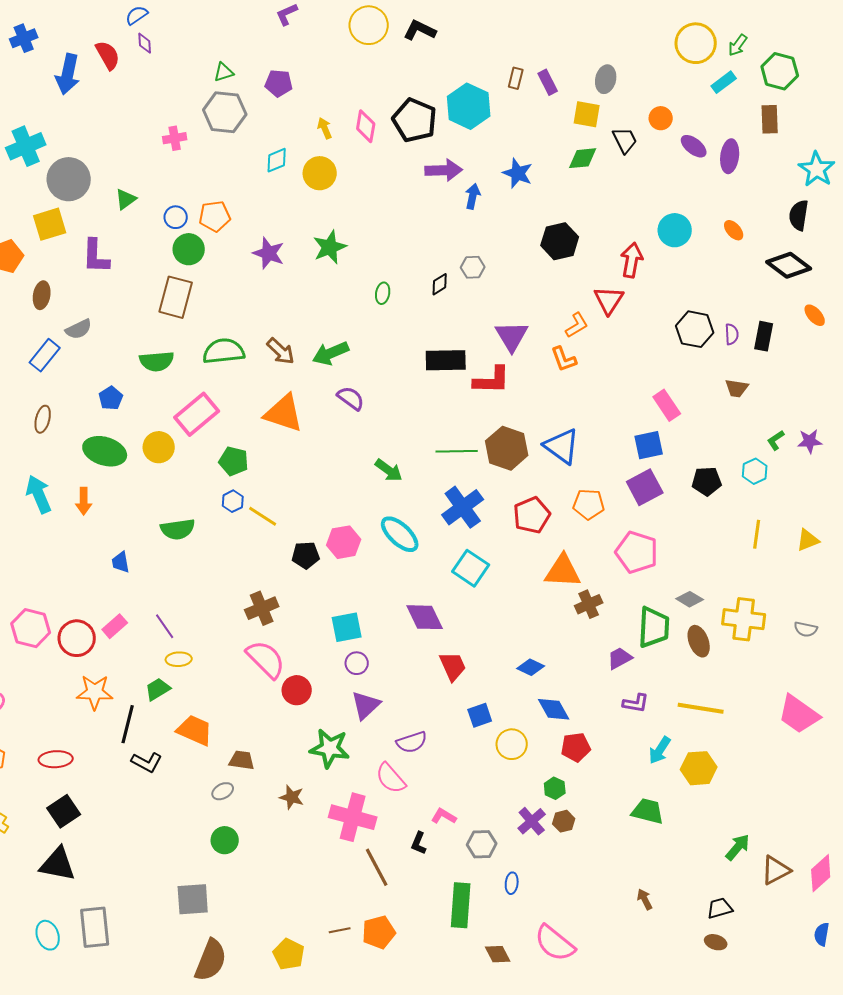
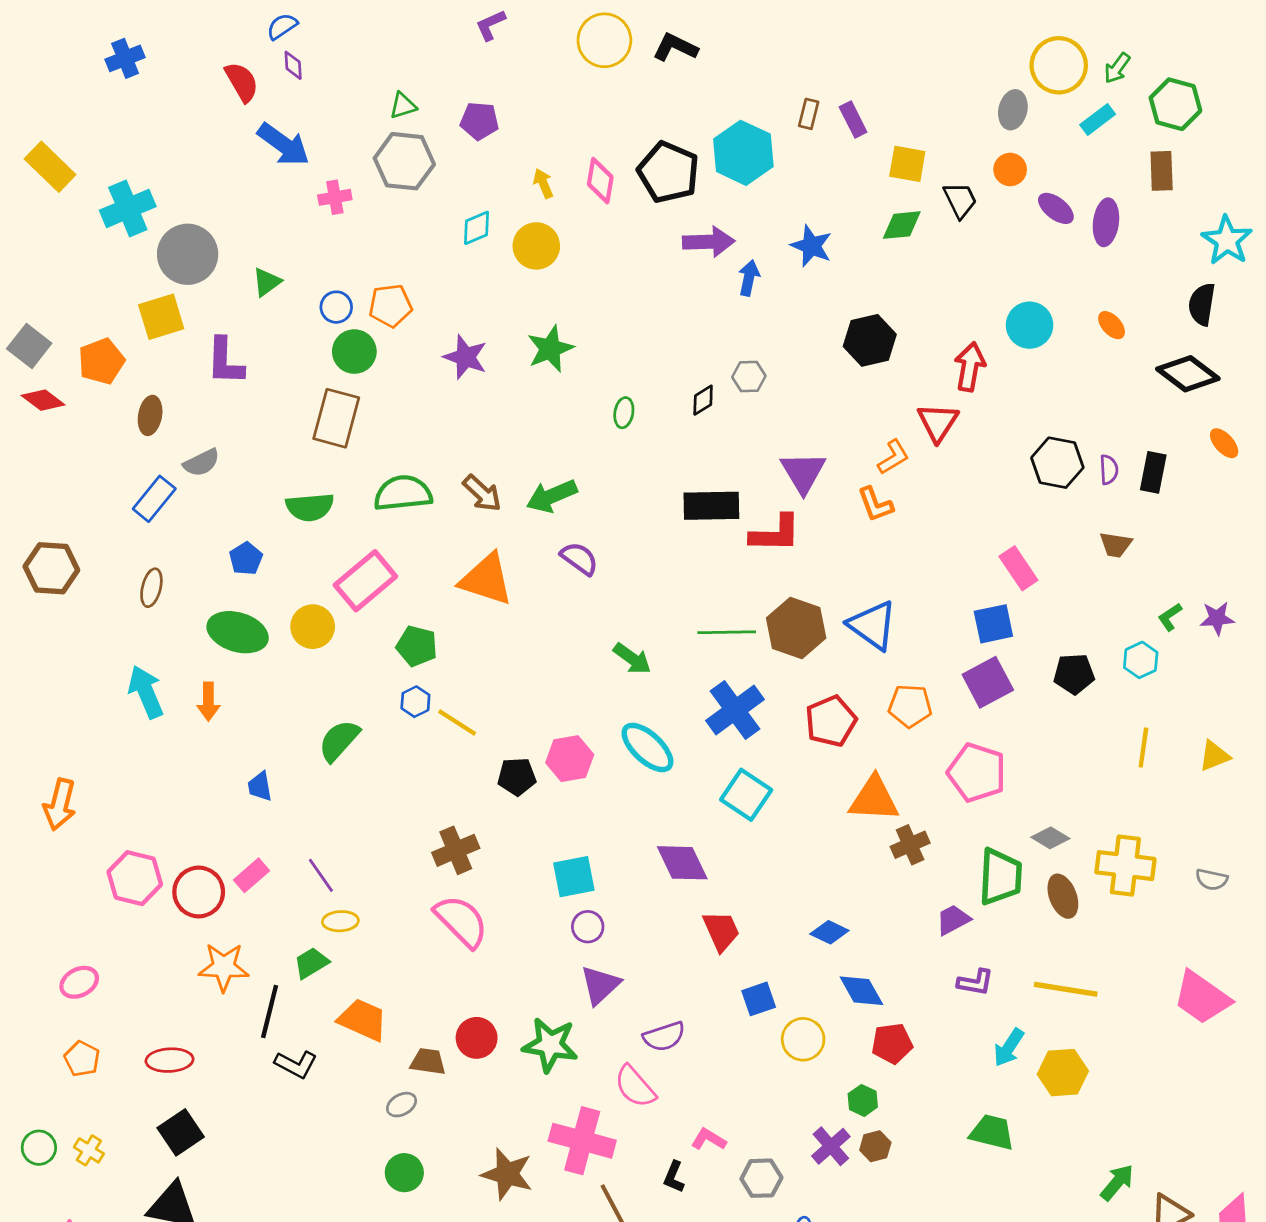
blue arrow: (68, 74) -> (283, 144), moved, turned -66
gray ellipse: (606, 79) -> (1013, 110), moved
green semicircle: (178, 529) -> (339, 741), turned 140
red circle: (297, 690) -> (477, 1038), moved
brown star: (292, 797) -> (507, 1174), moved, size x1.5

